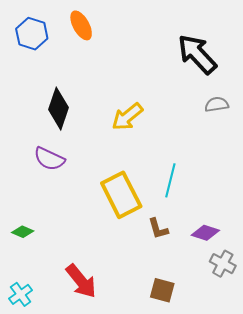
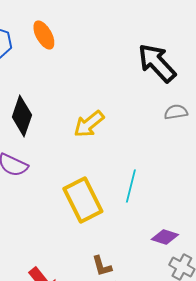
brown L-shape: (158, 229) -> (102, 266), moved

